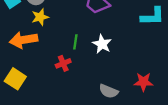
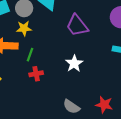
green line: (75, 42) -> (30, 55), moved

